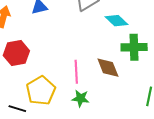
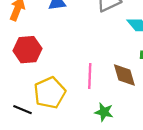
green star: (81, 98) -> (104, 112), moved

